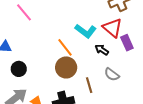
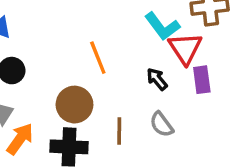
cyan L-shape: (86, 31) -> (162, 26), moved
brown circle: (66, 67) -> (74, 105), moved

